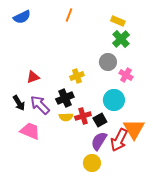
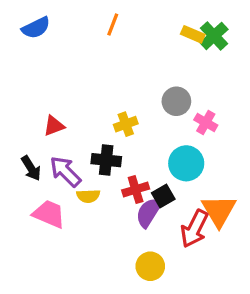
green cross: (121, 39) -> (214, 36), moved
black cross: (65, 98) -> (106, 160), turned 30
yellow semicircle: (66, 117) -> (88, 196), moved
purple semicircle: (99, 141) -> (149, 212), moved

